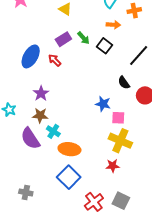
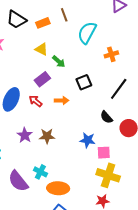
orange cross: (134, 11) -> (111, 54), moved
orange arrow: (113, 25) -> (62, 100), moved
green arrow: (83, 38) -> (59, 62), moved
black square: (105, 46) -> (84, 82), turned 35
brown star: (40, 115) -> (47, 136), moved

